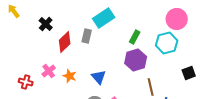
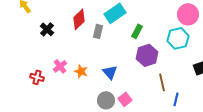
black cross: (46, 24) -> (47, 29), moved
green rectangle: (135, 37) -> (137, 31), moved
red diamond: (65, 42) -> (79, 19), moved

